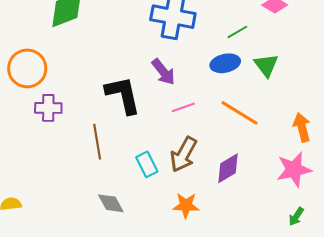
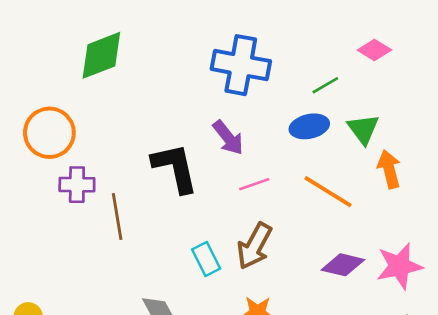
orange arrow: (302, 127) -> (389, 169), moved
brown line: (97, 142) -> (117, 216), moved
purple diamond: (228, 168) -> (343, 265), moved, turned 44

